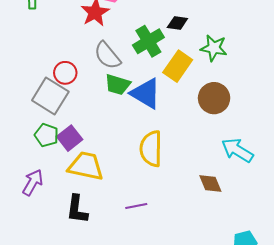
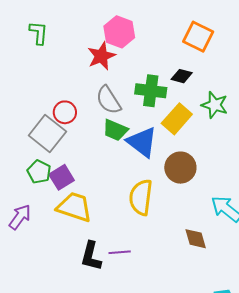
green cross: (148, 41) -> (151, 91), turned 32
brown circle: (214, 98) -> (180, 168), moved
black L-shape: (77, 209) -> (91, 256), moved

